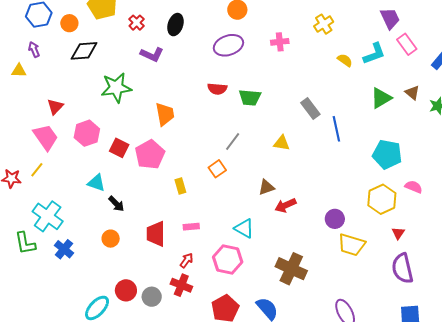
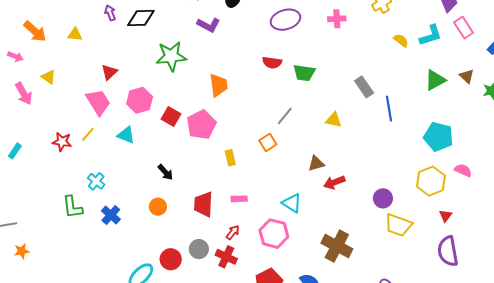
purple arrow: (34, 49) -> (110, 13), moved
cyan triangle: (96, 183) -> (126, 135), moved
cyan cross: (48, 216) -> (96, 181), size x0.6
gray circle: (152, 297) -> (199, 249), moved

